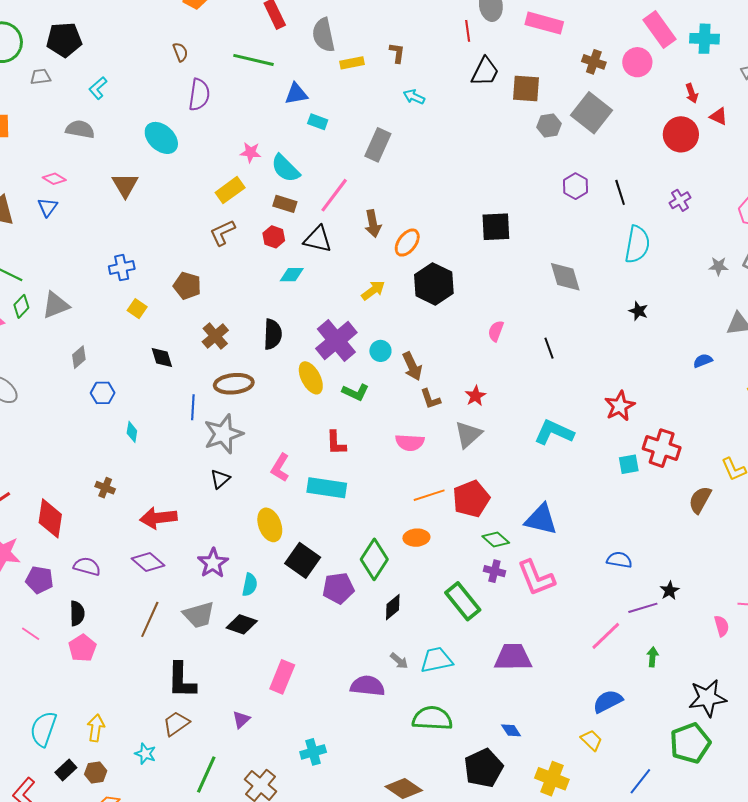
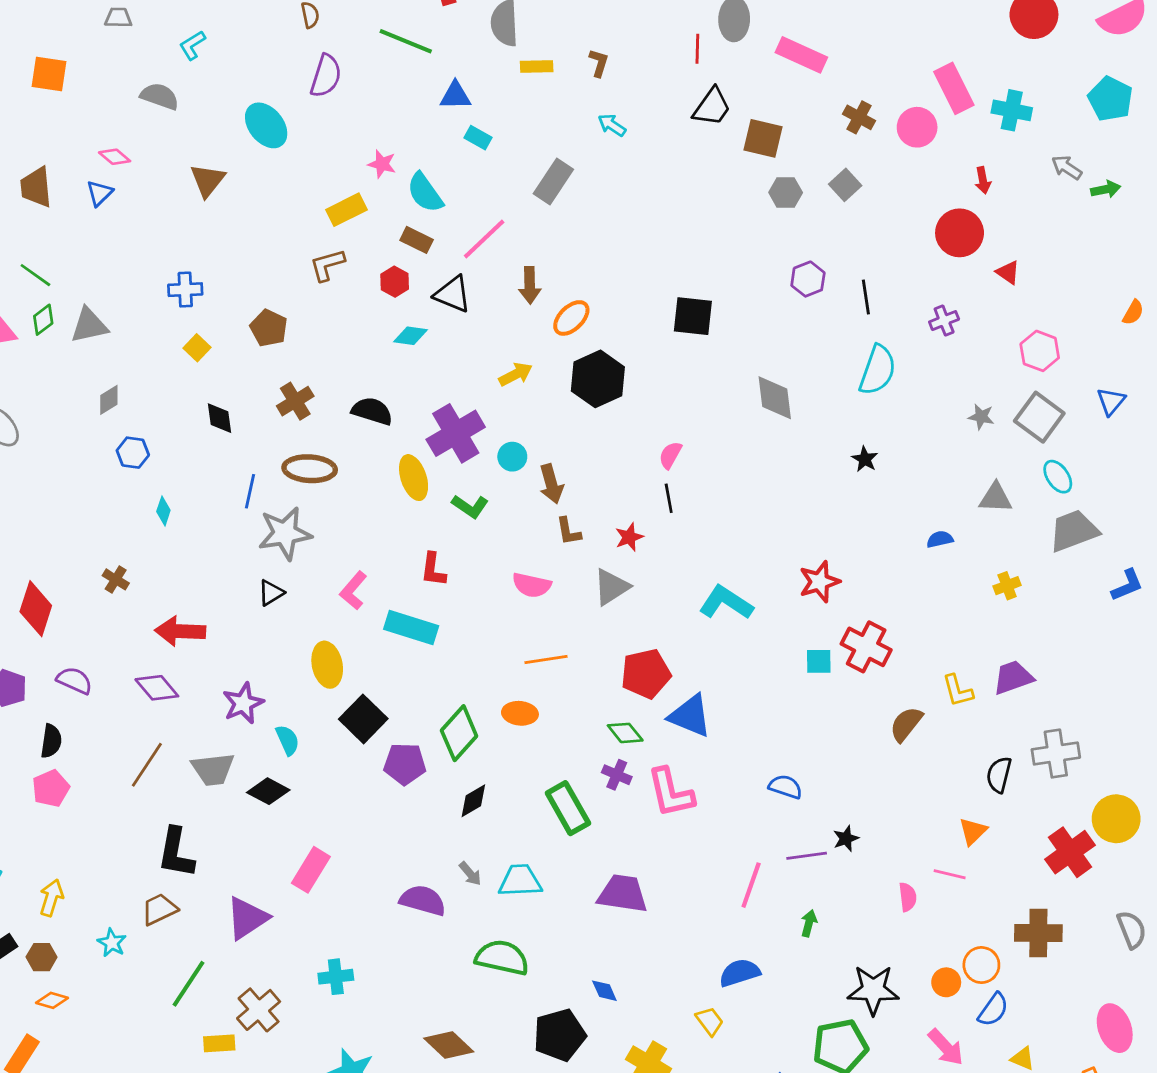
gray square: (592, 113) -> (845, 185), size x0.6
red triangle: (719, 116) -> (1008, 272), moved
black semicircle: (273, 334) -> (372, 411), turned -84
black line: (549, 348) -> (669, 498), moved
red pentagon: (471, 499) -> (646, 674), moved
cyan semicircle: (250, 585) -> (287, 740), turned -45
pink line: (606, 636) -> (751, 885), turned -36
purple triangle: (241, 720) -> (247, 918), size x1.8

